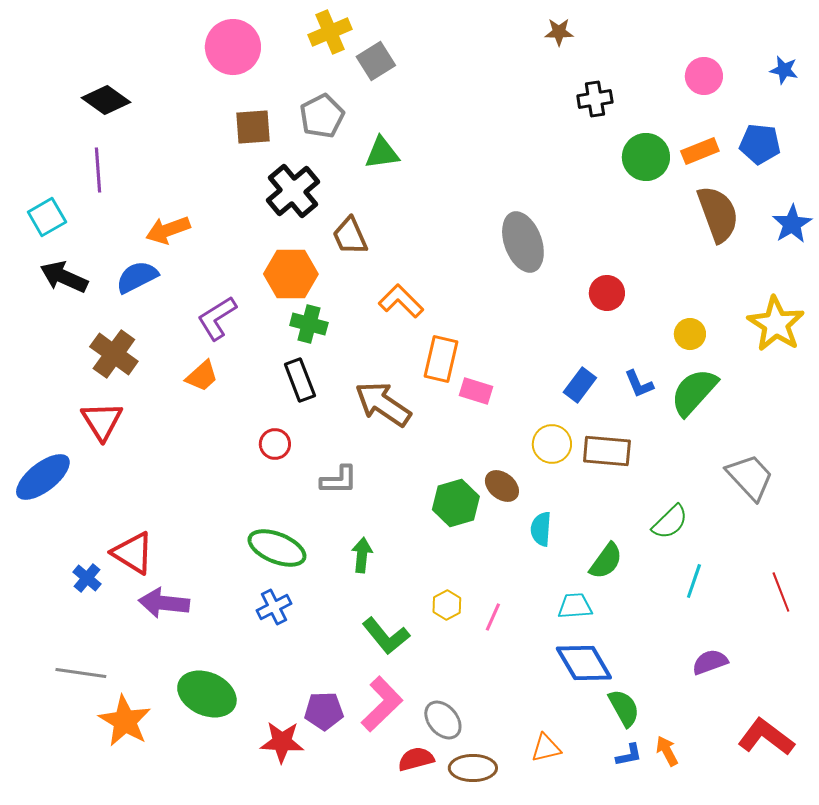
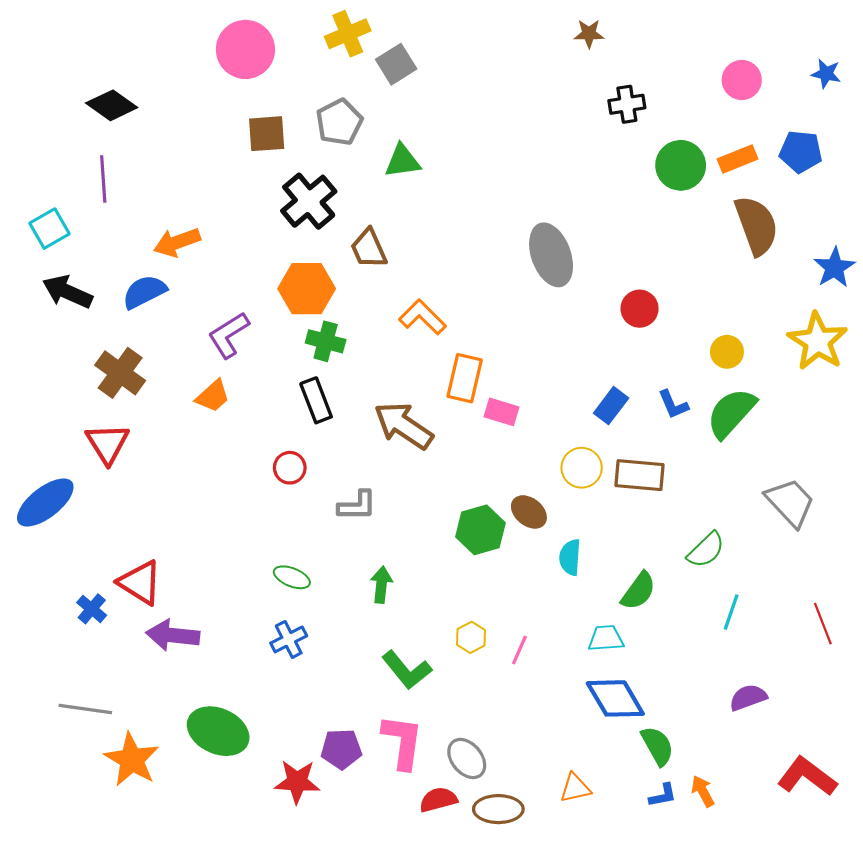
blue star: (792, 224) -> (834, 268), moved
green ellipse: (277, 548) -> (292, 577), size x0.6
pink L-shape: (382, 704) -> (402, 742), turned -38

